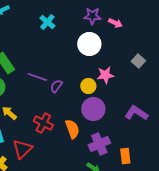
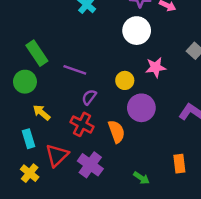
purple semicircle: (56, 86) -> (89, 97), moved
yellow circle: (88, 86) -> (125, 80), moved
purple cross: (99, 144) -> (90, 165), moved, turned -30

